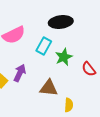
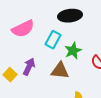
brown triangle: (49, 88) -> (60, 71), moved

